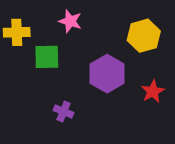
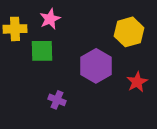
pink star: (70, 21) -> (50, 19), moved, turned 30

